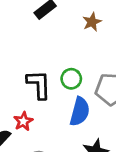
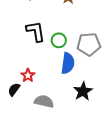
black L-shape: (39, 85) -> (36, 31), moved

